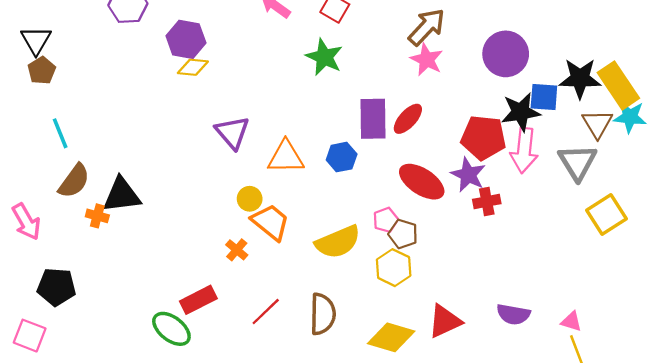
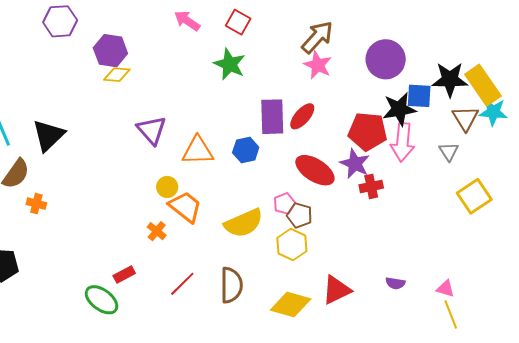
gray triangle: (578, 162) -> (449, 152), size x0.6
black triangle: (122, 195) -> (49, 135), moved, turned -36
red rectangle: (198, 300) -> (124, 275), size x0.7
purple semicircle: (513, 314) -> (395, 283), size x0.7

